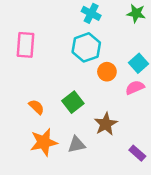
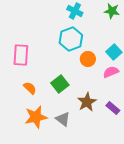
pink rectangle: (26, 45) -> (21, 55), moved
gray triangle: (77, 145) -> (63, 119), turned 49
purple rectangle: (137, 153) -> (113, 108), moved

